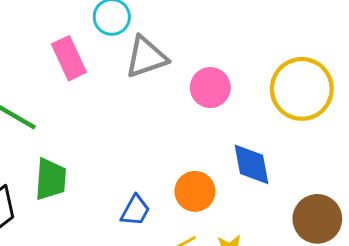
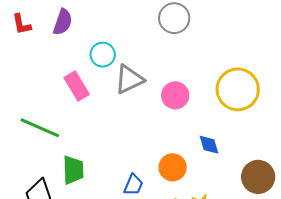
blue diamond: (251, 164) -> (209, 145), size x0.7

